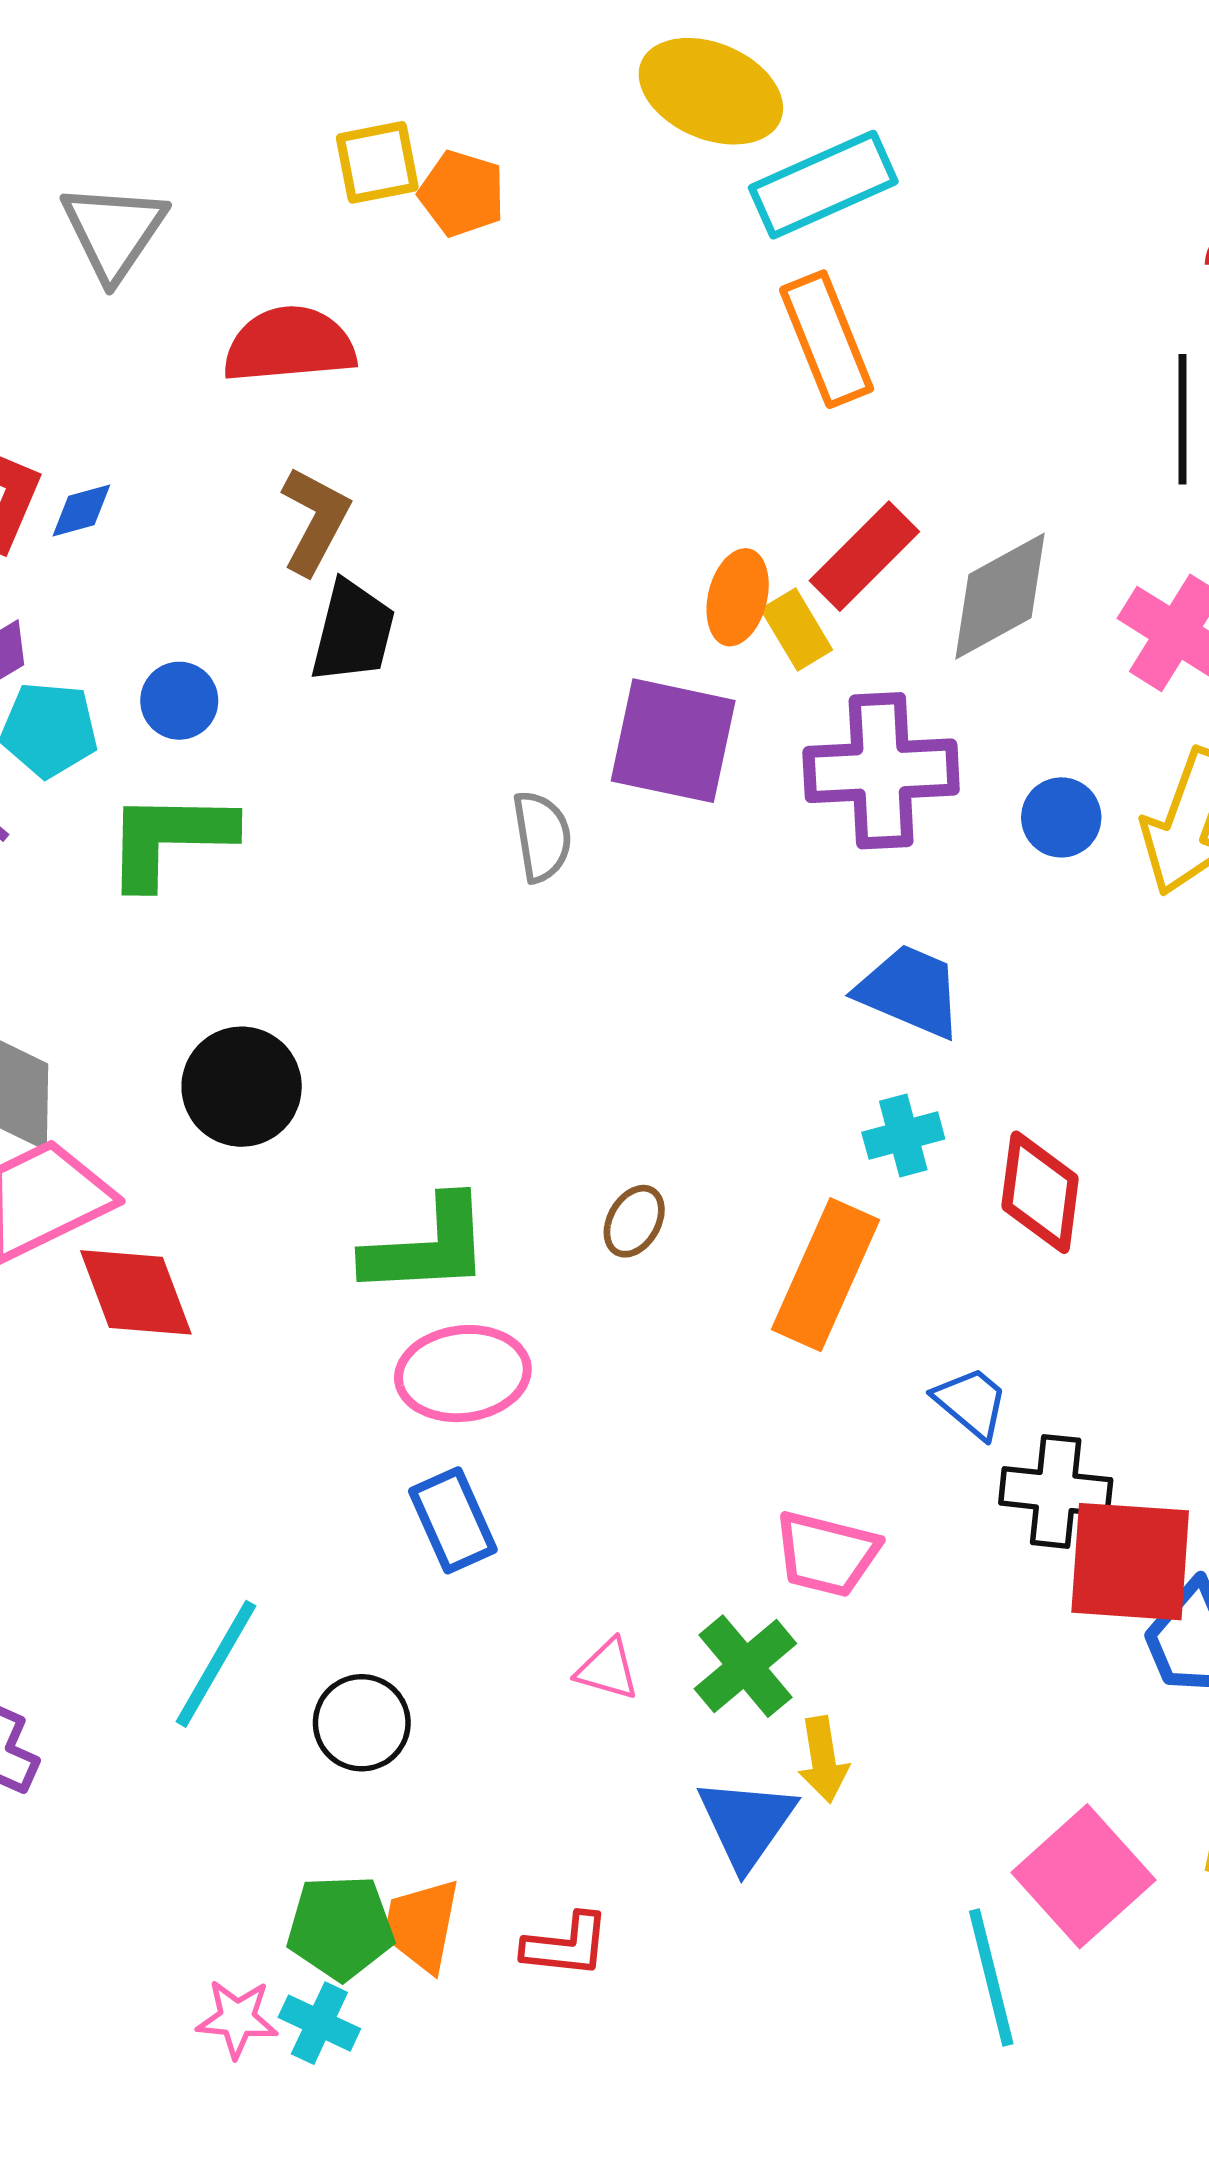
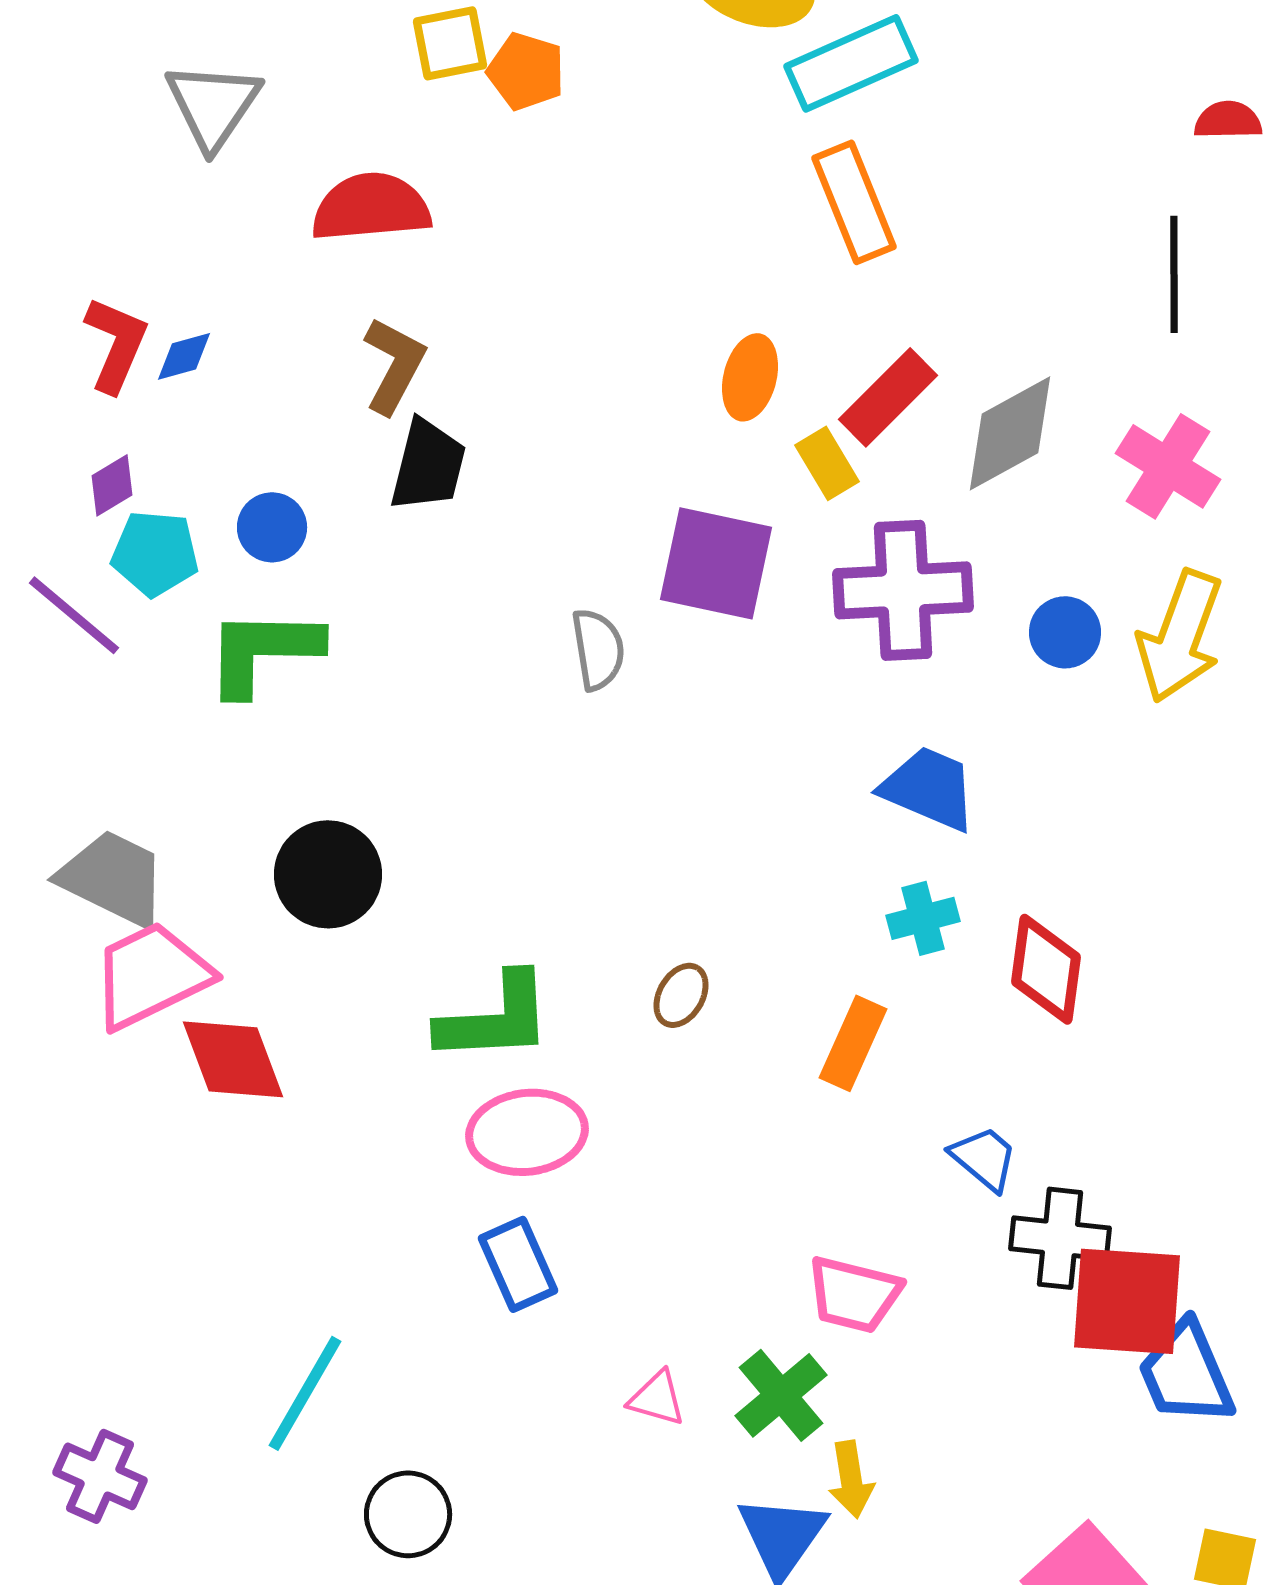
orange ellipse: (738, 597) -> (750, 377), moved
orange rectangle: (825, 1275) -> (853, 1043), size x0.7
black circle: (362, 1723) -> (408, 1514), moved

